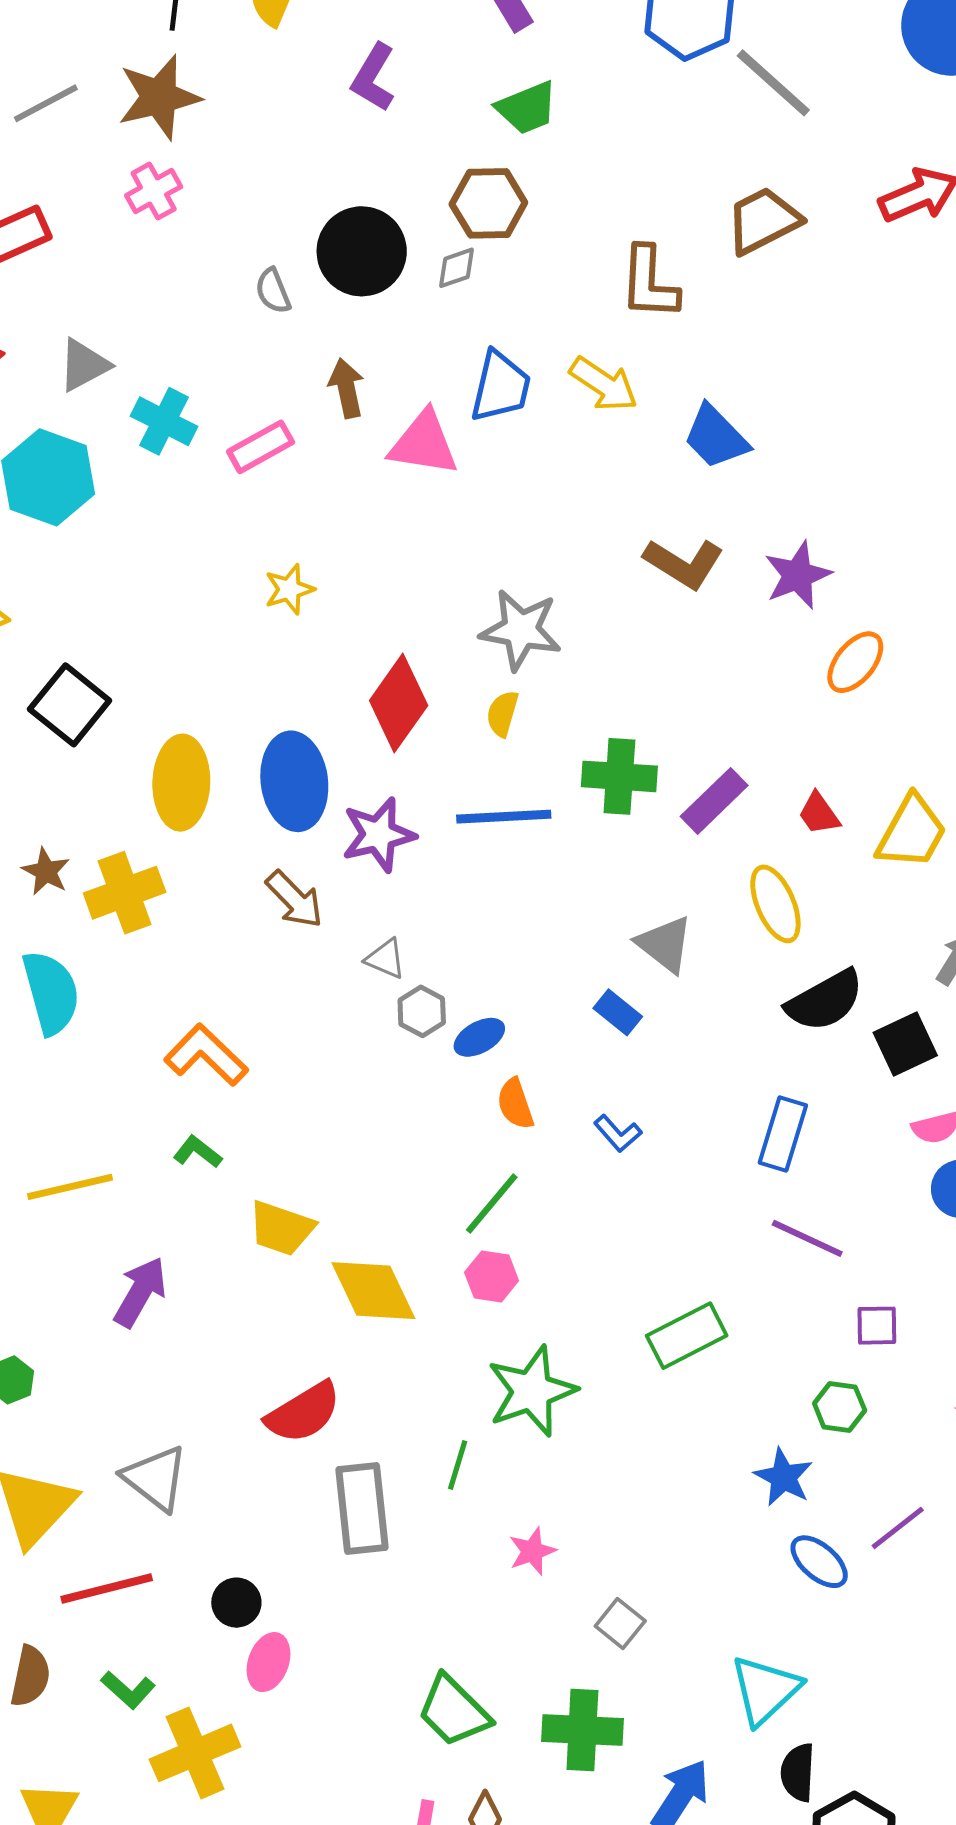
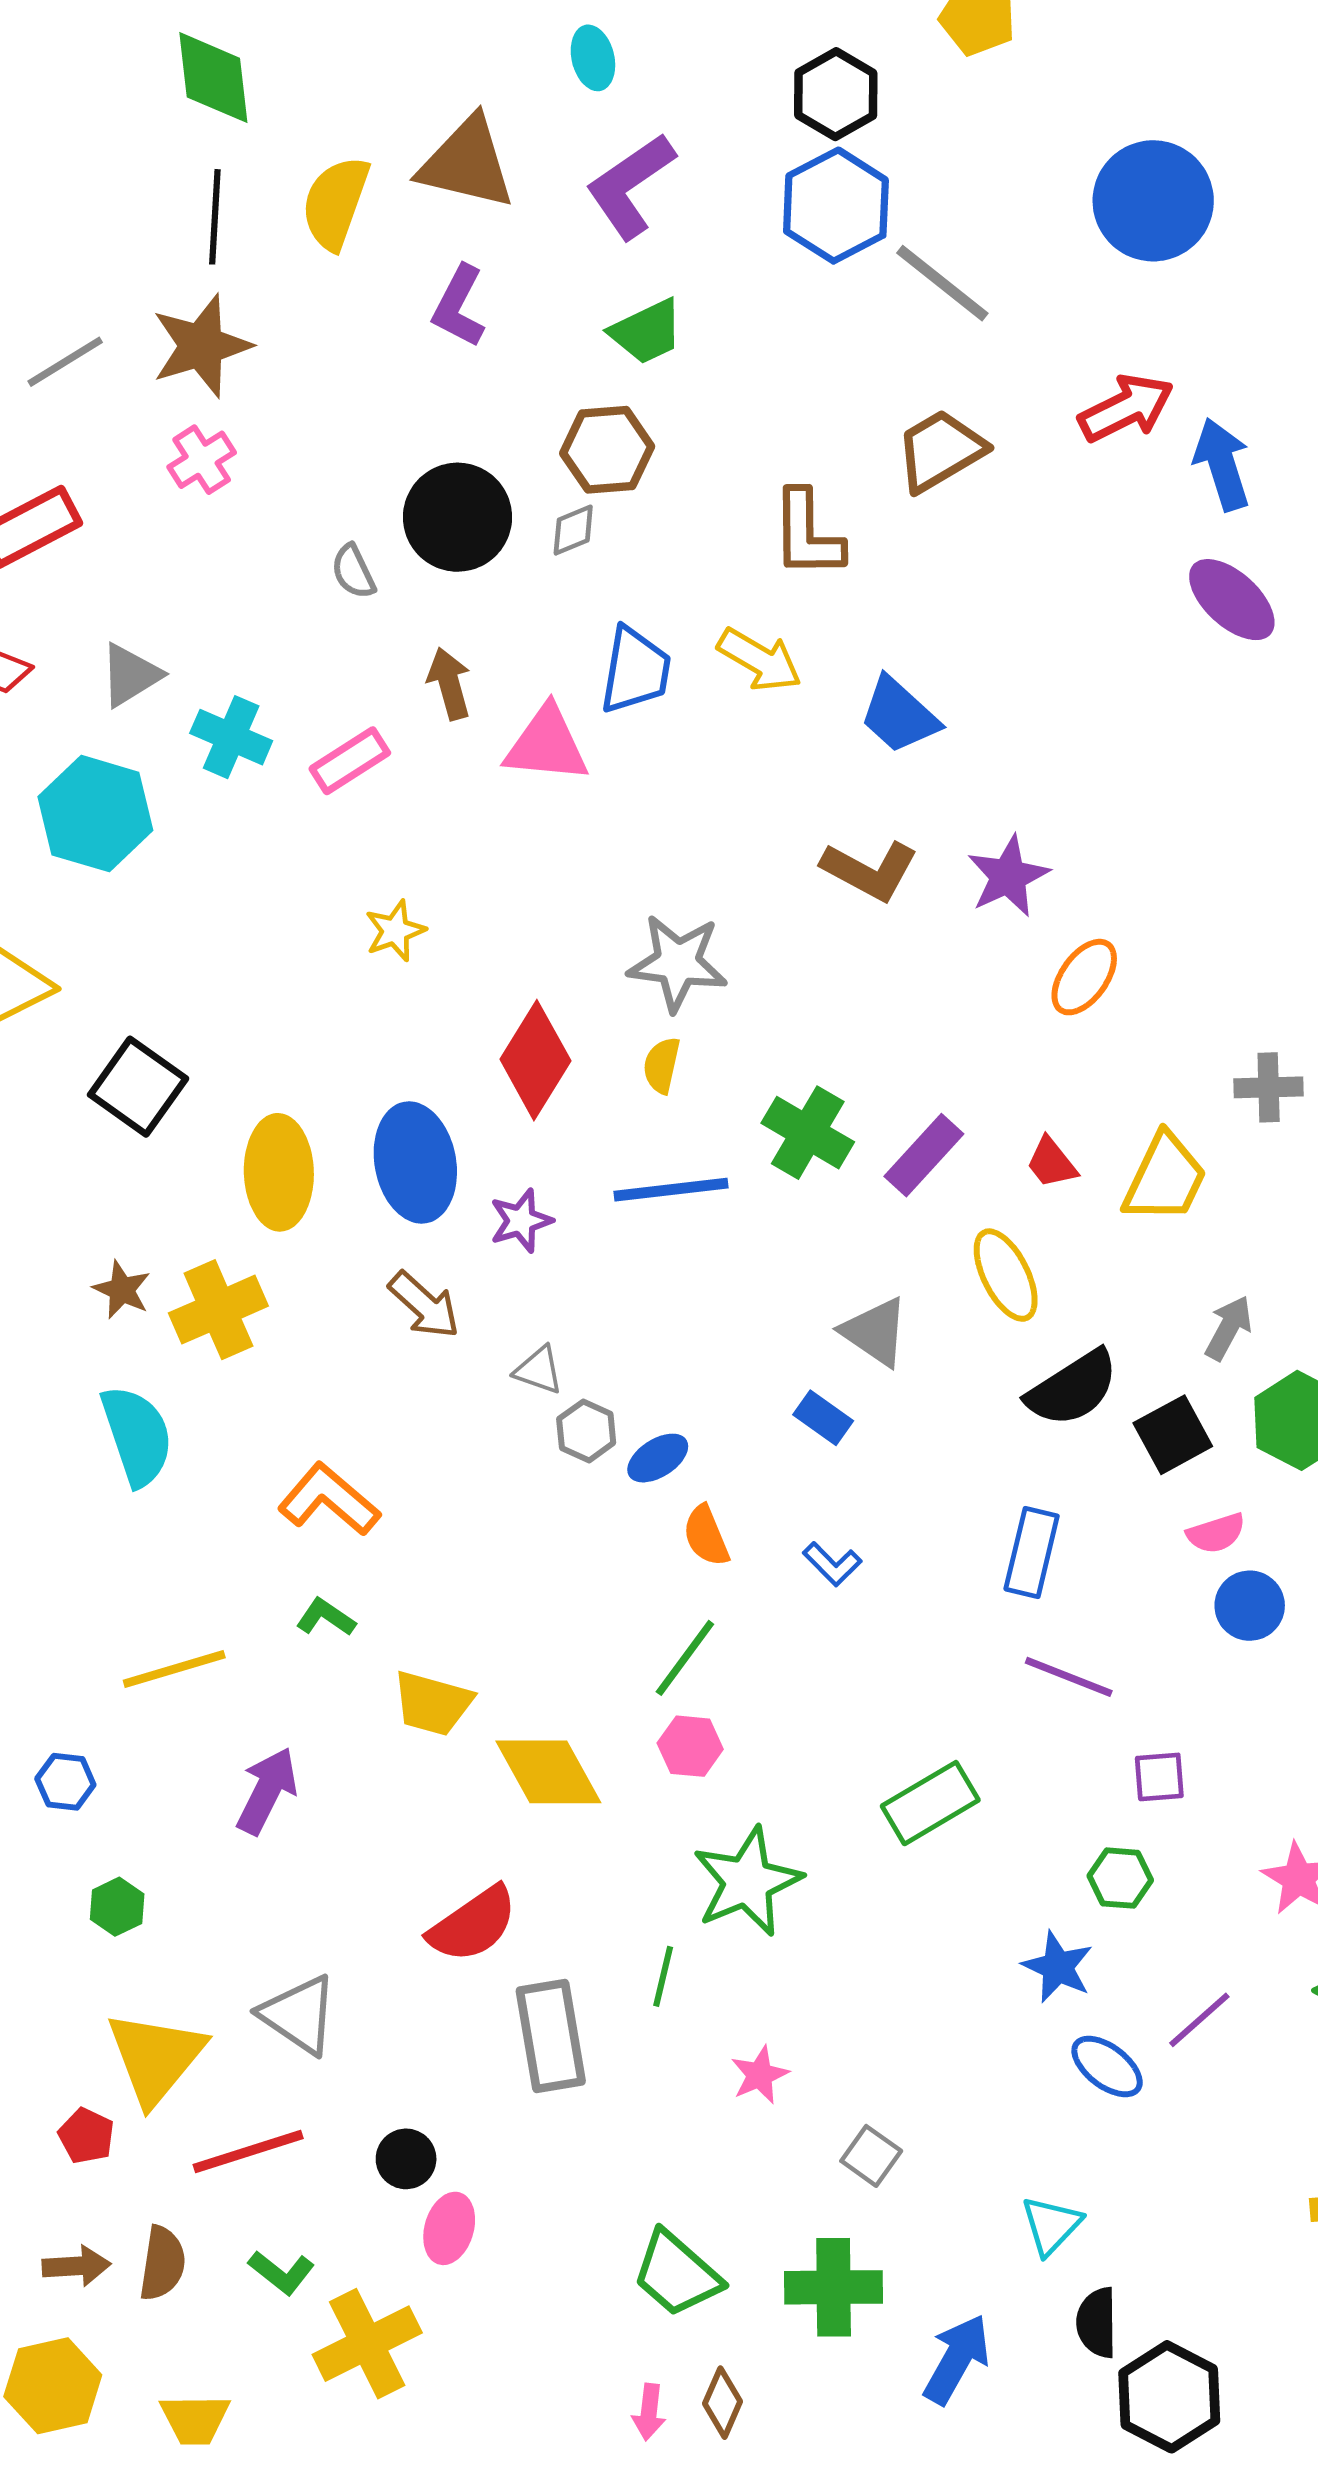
green cross: (619, 776) -> (808, 1133), turned 30
purple star: (379, 835) -> (521, 1221), size x0.7
cyan triangle: (765, 1690) -> (1051, 2225), size x0.7

